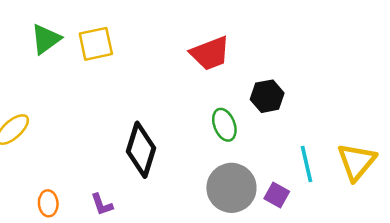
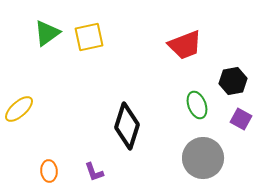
purple square: (277, 195) -> (241, 119), moved

